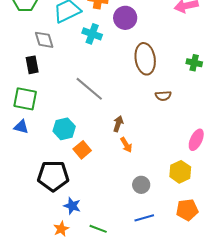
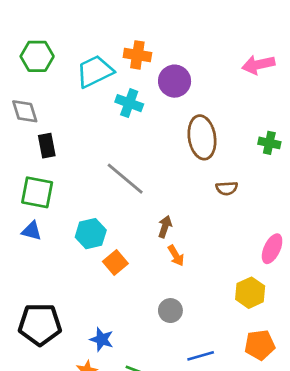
gray diamond: (44, 40) -> (25, 111), moved
black pentagon: (53, 176) -> (40, 324), moved
gray circle: (141, 185) -> (170, 311), moved

